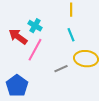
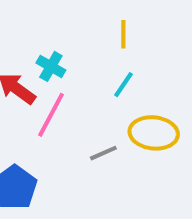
cyan line: (71, 35) -> (123, 85), turned 56

